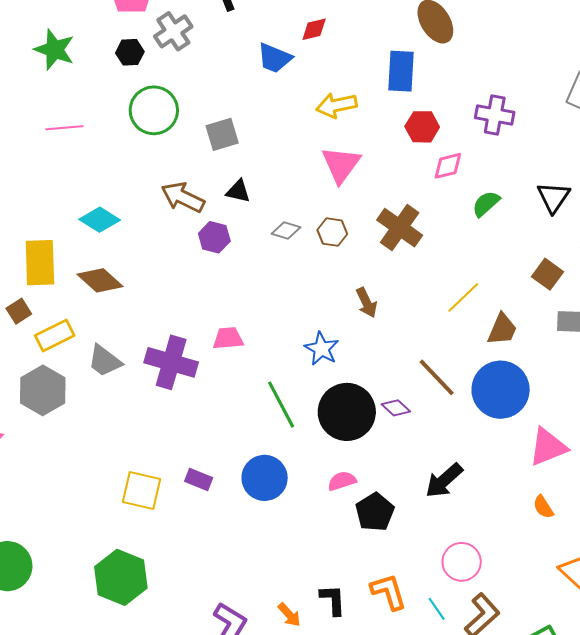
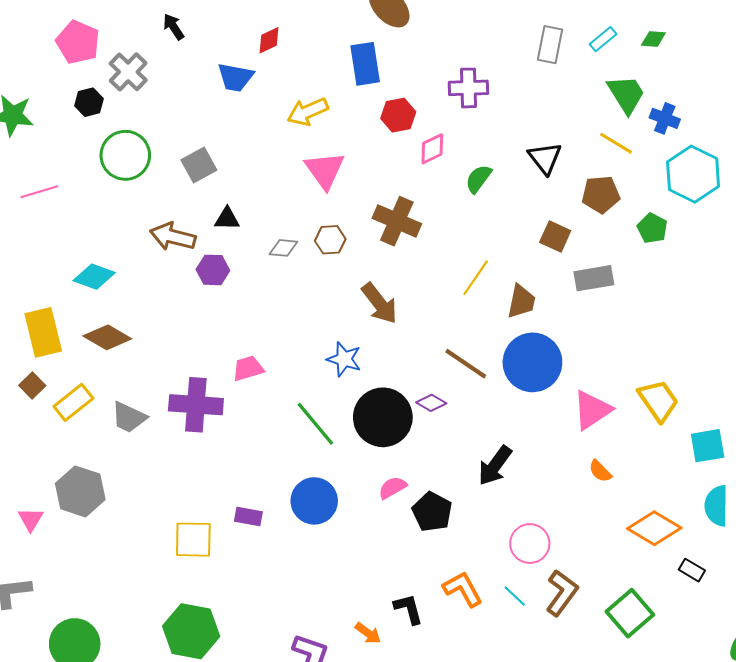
brown arrow: (367, 303) -> (380, 303), size x1.4
gray hexagon: (43, 390) -> (80, 491), moved

